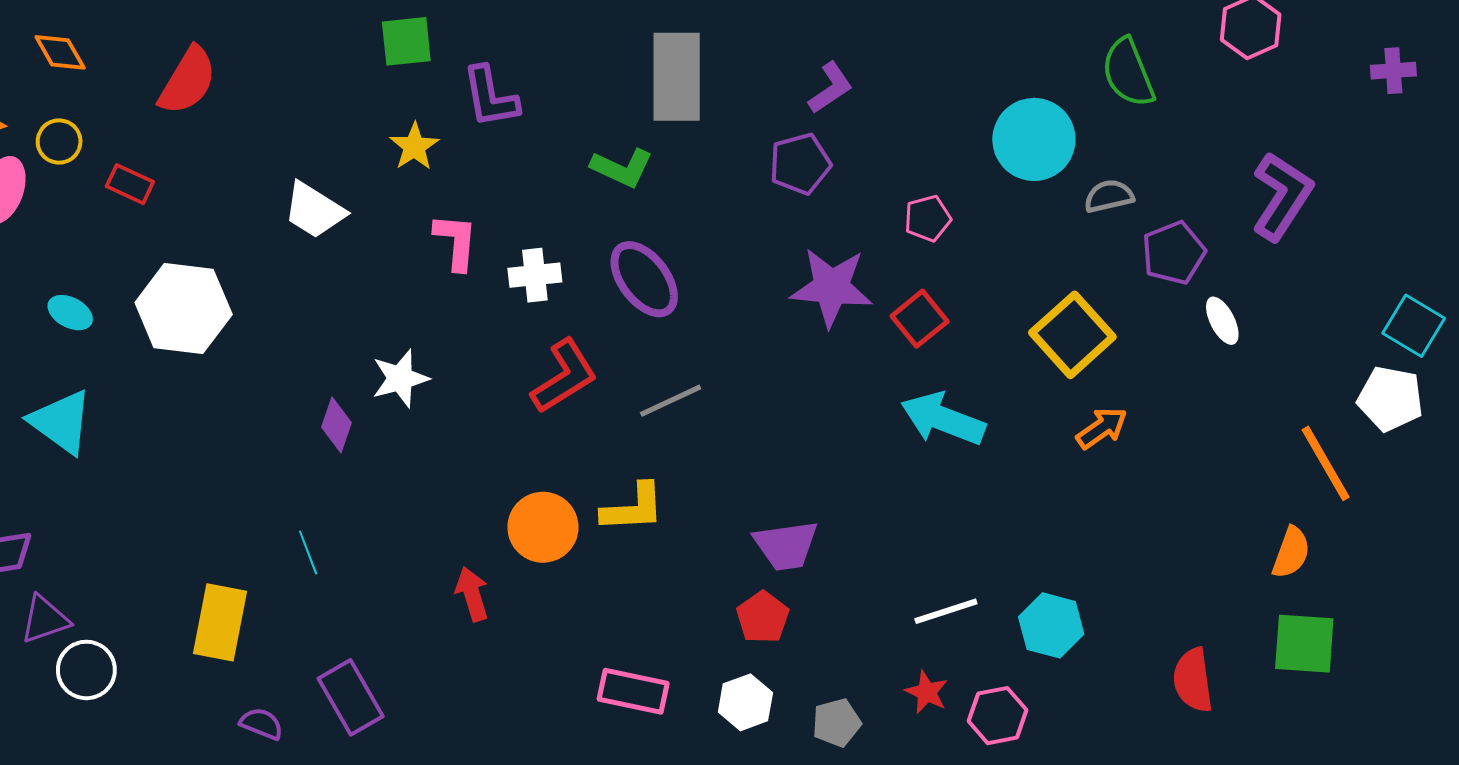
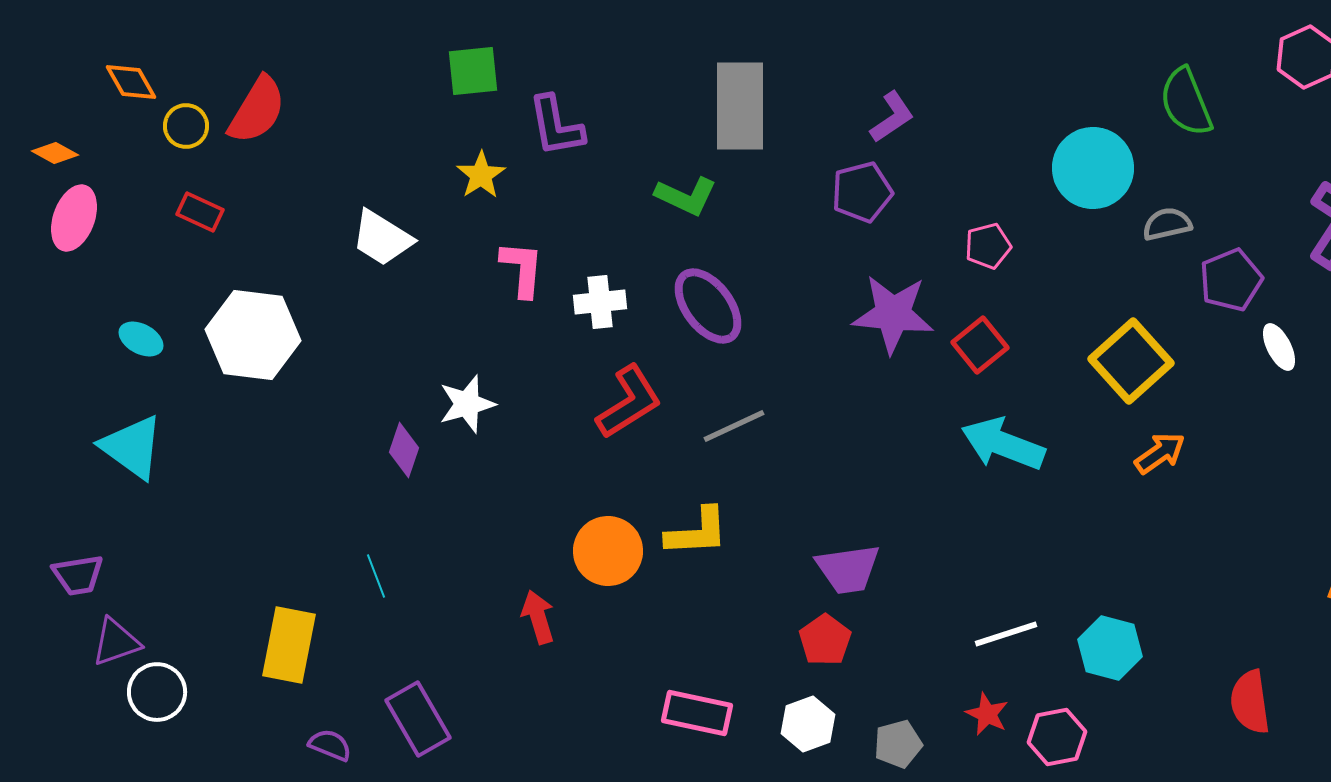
yellow circle: (59, 141) -> (186, 126), moved

